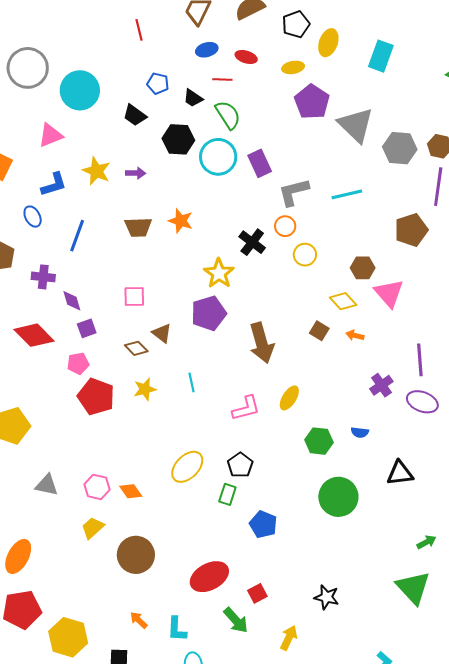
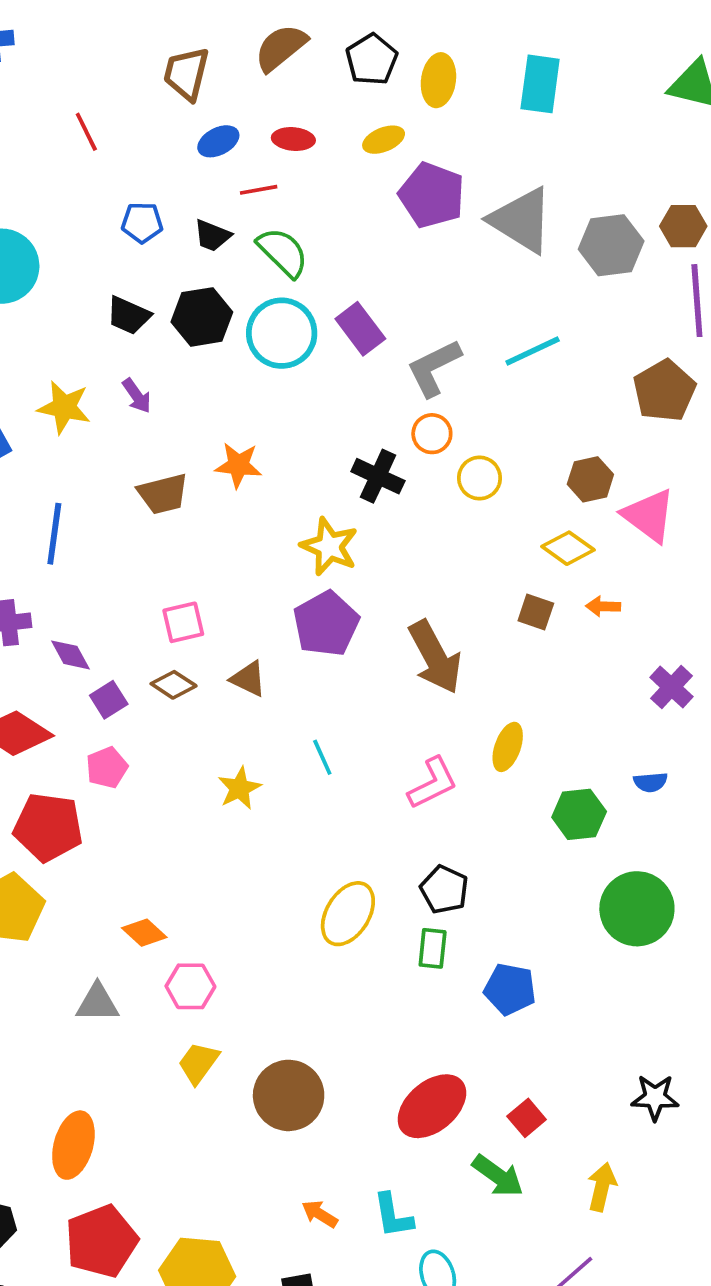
black trapezoid: (135, 115) -> (129, 315), moved
purple arrow: (136, 173) -> (137, 396), turned 66
brown diamond: (136, 348) -> (174, 685), moved
red pentagon: (96, 397) -> (48, 827), moved
orange diamond: (131, 491) -> (144, 933), moved

